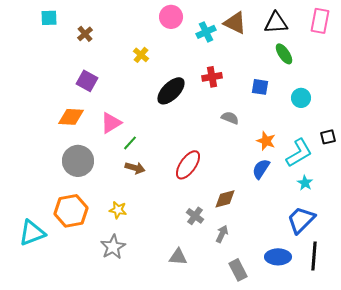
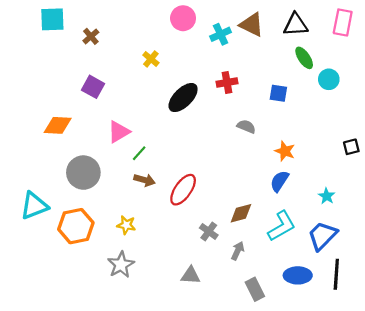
cyan square: (49, 18) -> (52, 19), size x1.4
cyan circle: (301, 98) -> (329, 79), moved
orange diamond: (71, 117) -> (58, 125), moved
cyan L-shape: (299, 153) -> (282, 226), moved
red ellipse: (188, 165) -> (183, 190), moved
cyan triangle: (32, 233) -> (34, 206), moved

